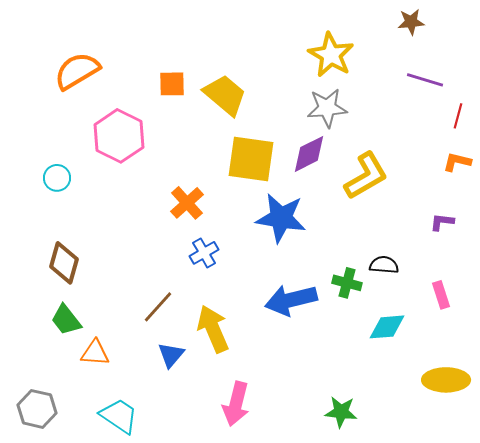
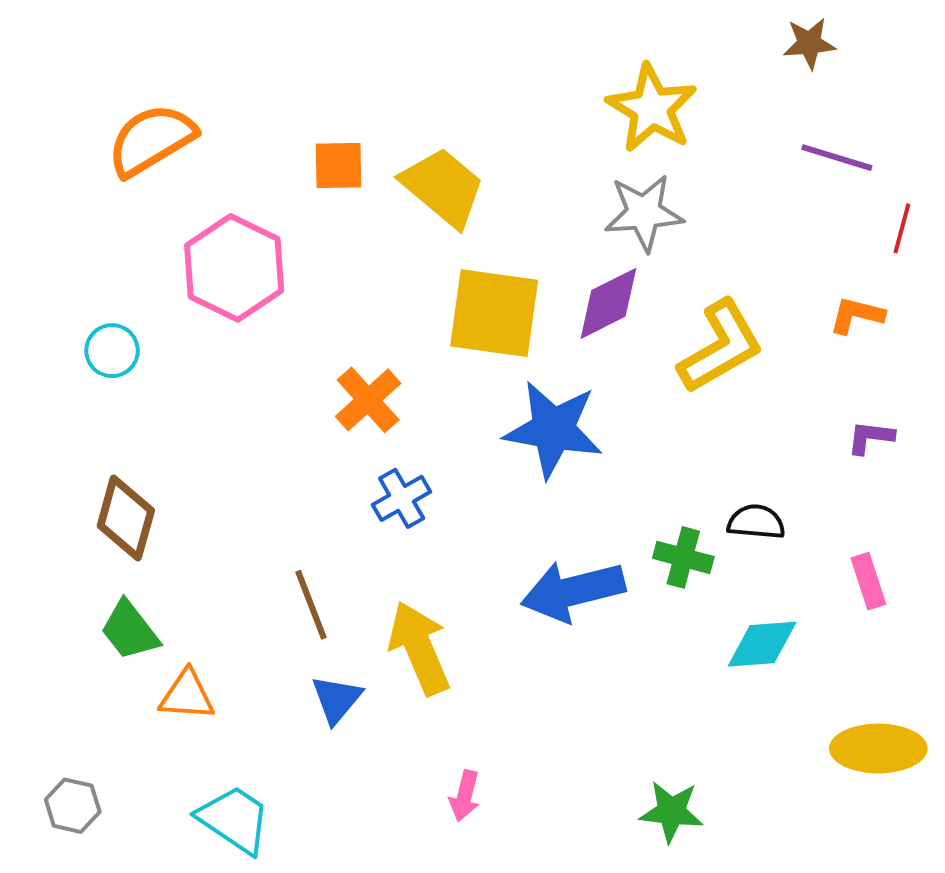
orange L-shape: (457, 162) -> (857, 315), moved
brown line: (158, 307) -> (311, 605), turned -63
pink arrow: (236, 404) -> (465, 796), size x0.6
gray hexagon: (37, 409) -> (73, 806), size x0.7

